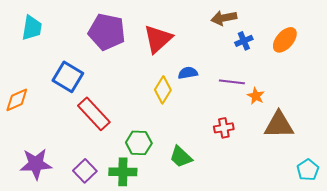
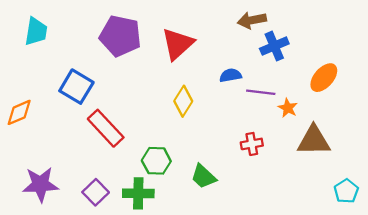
orange ellipse: (285, 40) -> (324, 78), moved
blue cross: (244, 41) -> (274, 46), size x1.4
blue semicircle: (188, 73) -> (230, 75), moved

